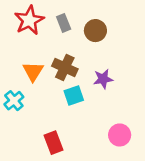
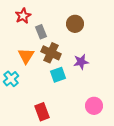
red star: (29, 20) -> (23, 16), size x0.7
gray rectangle: (64, 23) -> (41, 32), moved

